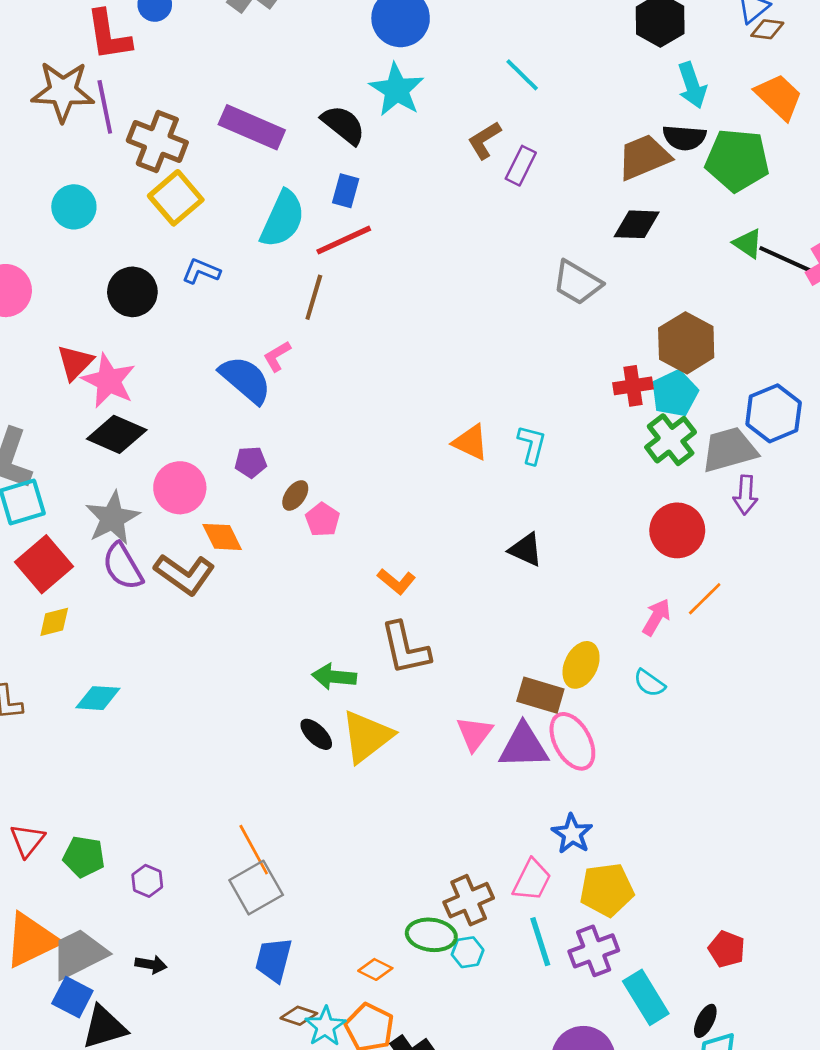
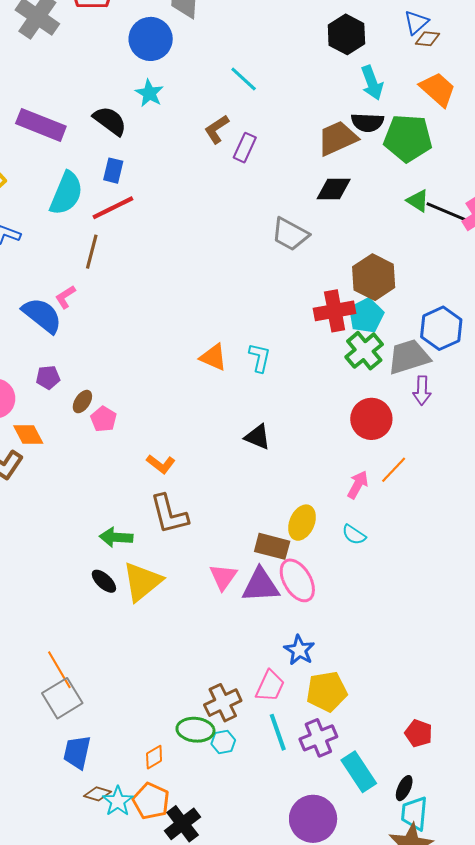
cyan star: (397, 90) -> (149, 93), size x0.7
red cross: (633, 386) -> (335, 311), size x1.4
orange diamond: (375, 969) -> (154, 757), turned -55

